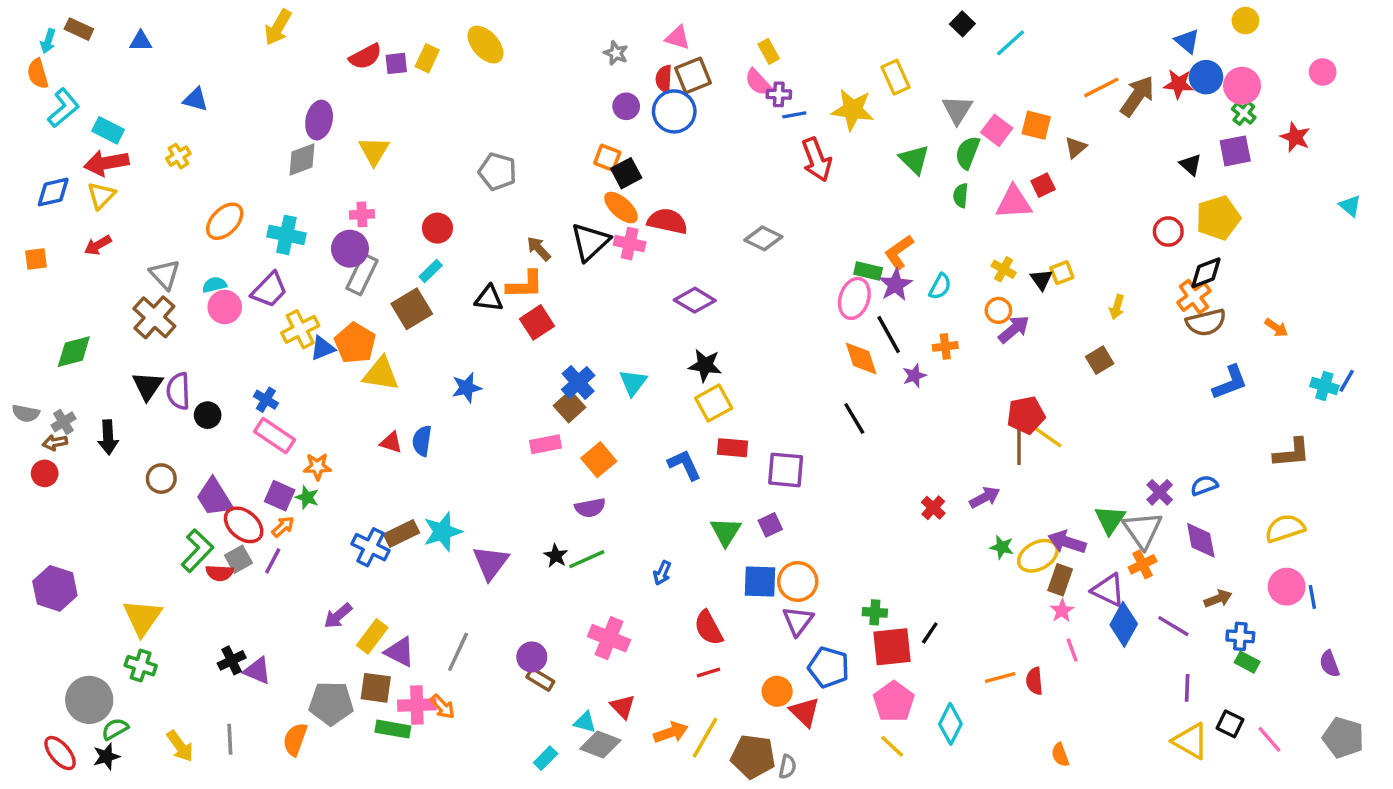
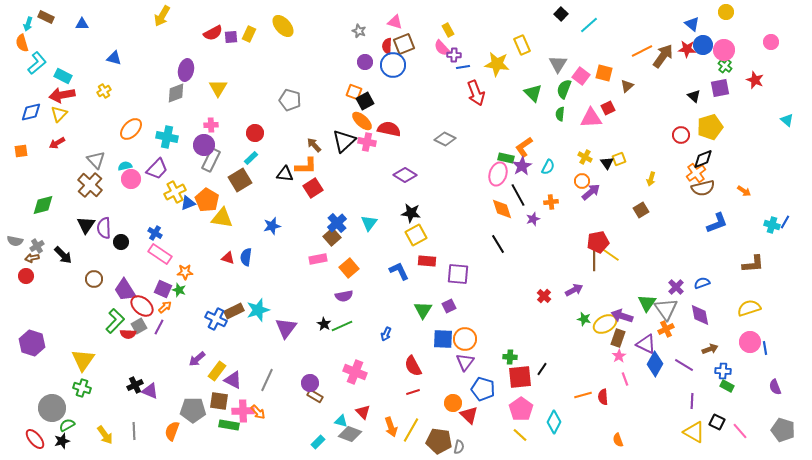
black arrow: (108, 437) -> (63, 255), turned -42
orange arrow: (671, 732) -> (391, 427), turned 90

